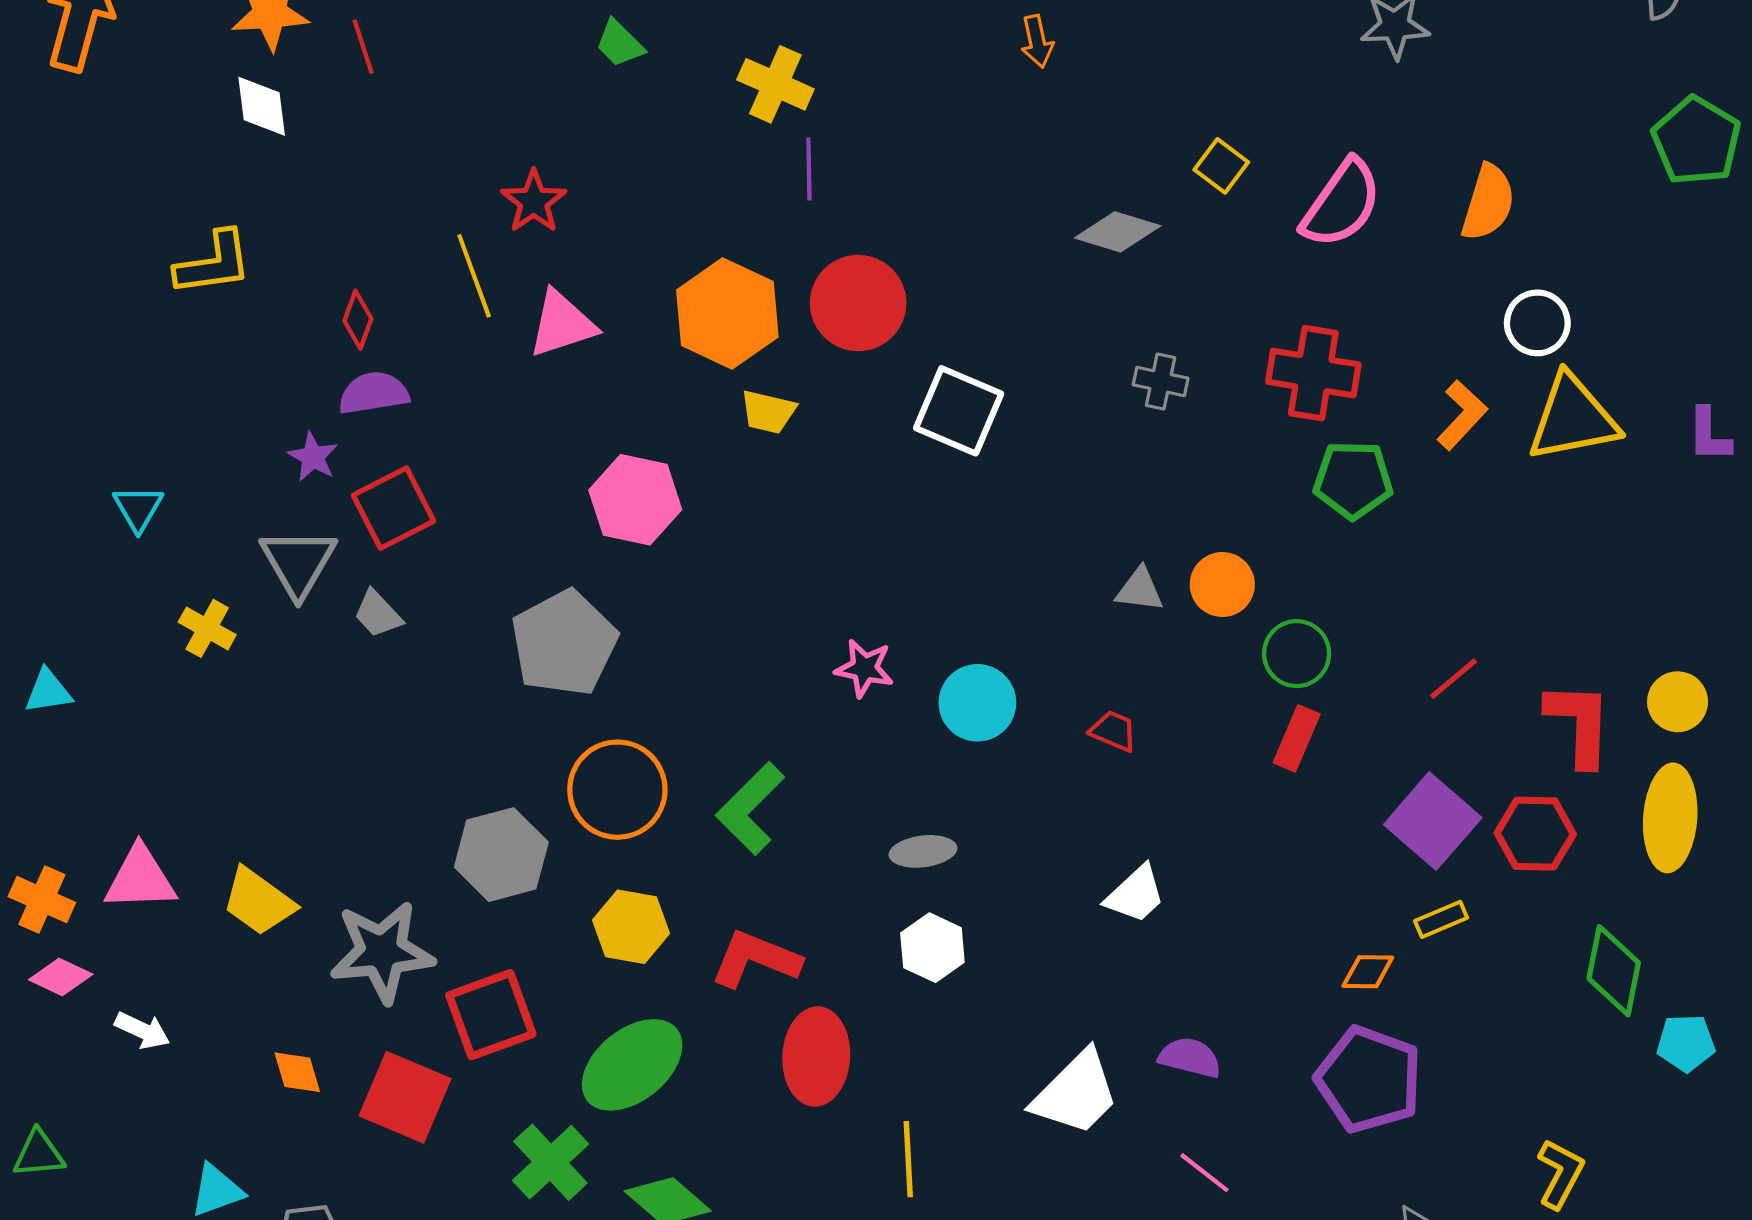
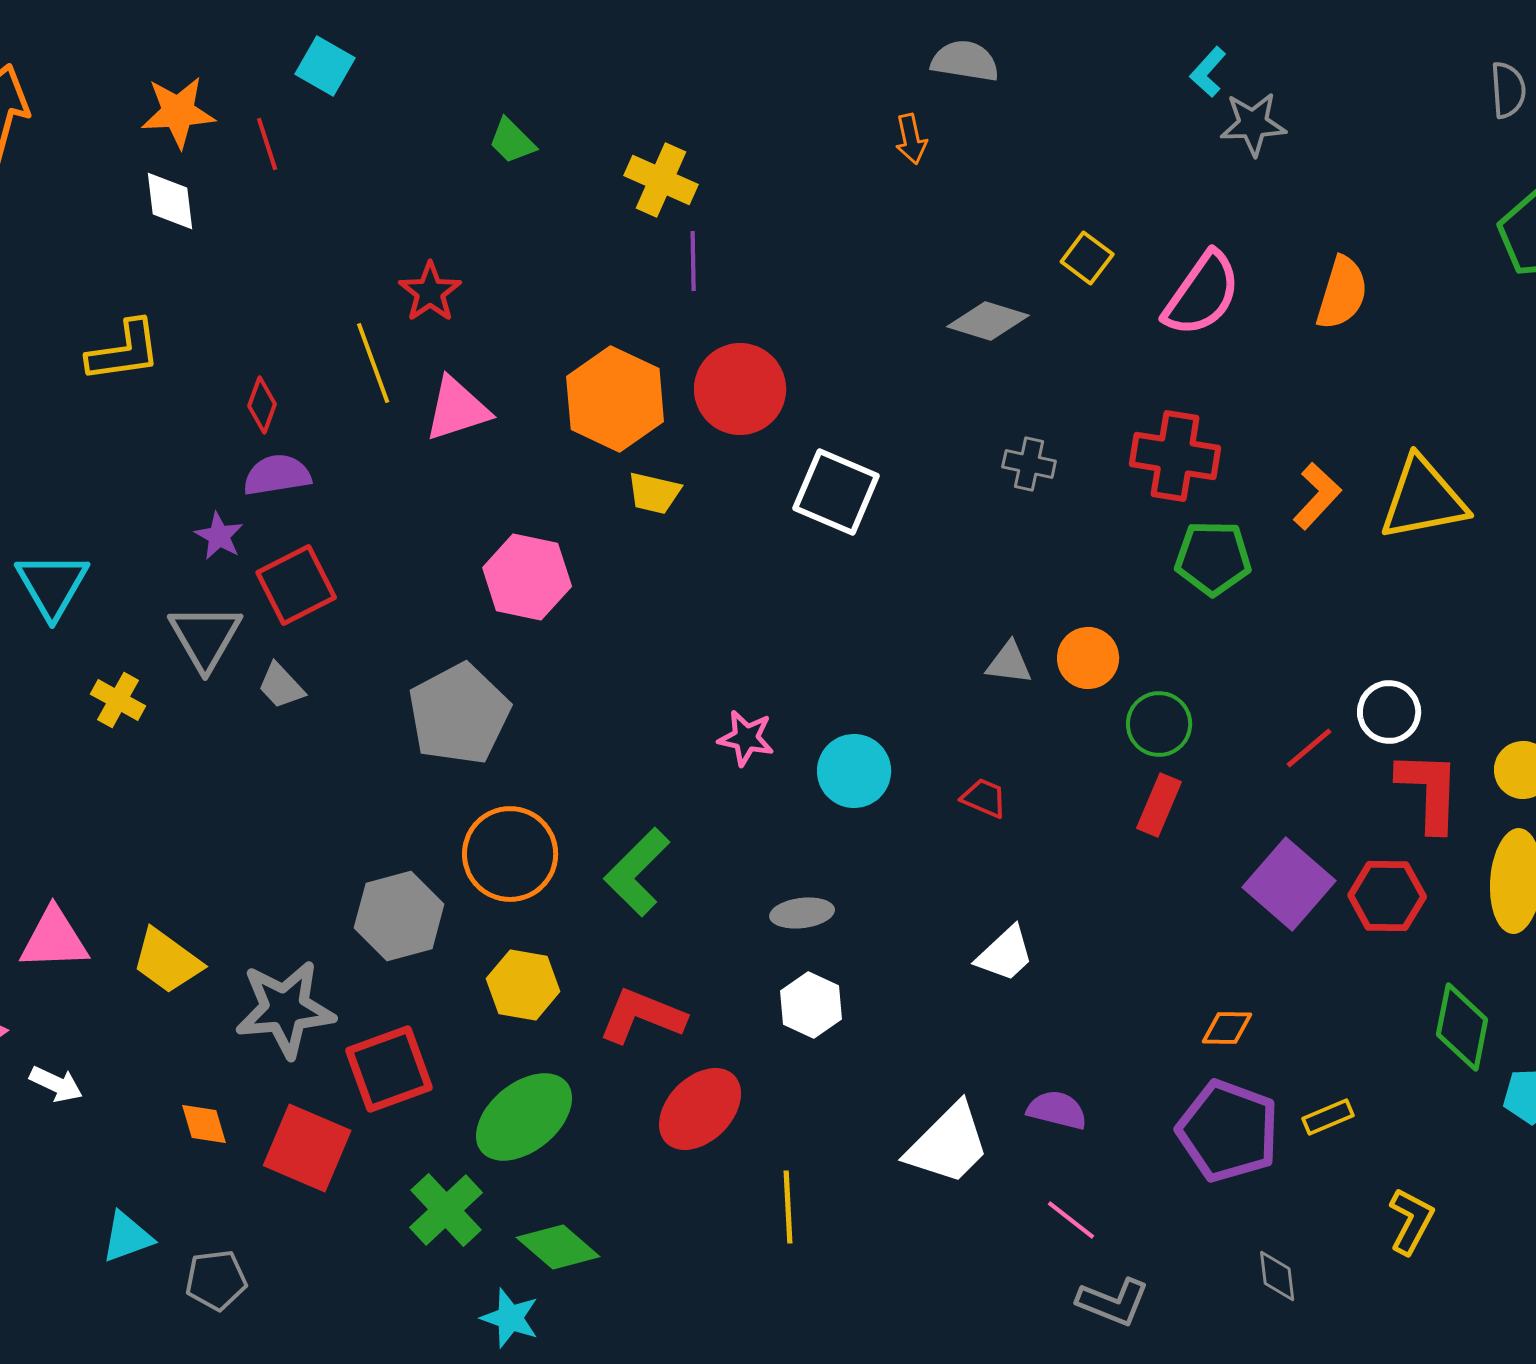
white circle: (1537, 323) -> (1389, 712), moved
cyan triangle: (138, 508) -> (52, 585), size x1.5
yellow rectangle: (1441, 919) -> (1328, 1117), moved
red ellipse: (816, 1056) -> (700, 1109), turned 42

